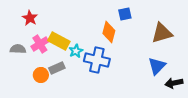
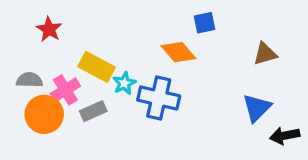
orange diamond: (109, 32) -> (178, 52), turned -55
brown triangle: (162, 33) -> (265, 54), size x0.7
pink cross: (40, 44) -> (65, 90), moved
orange circle: (41, 75) -> (44, 114), moved, size x1.5

